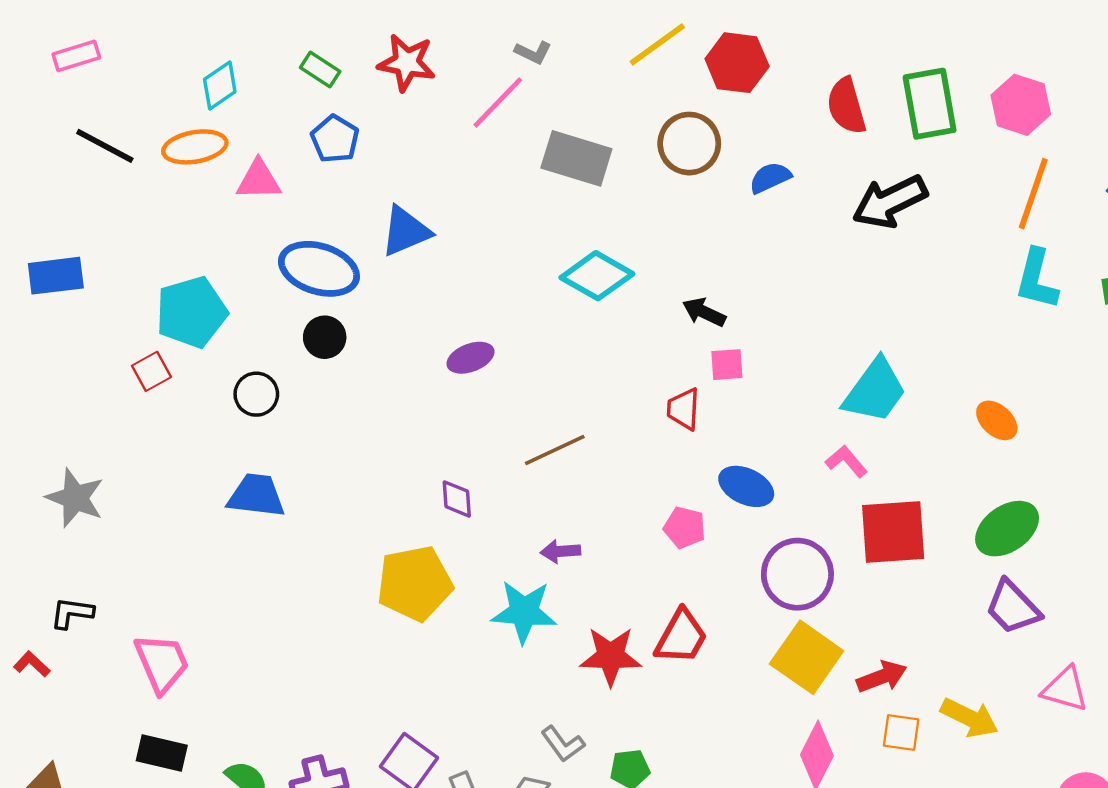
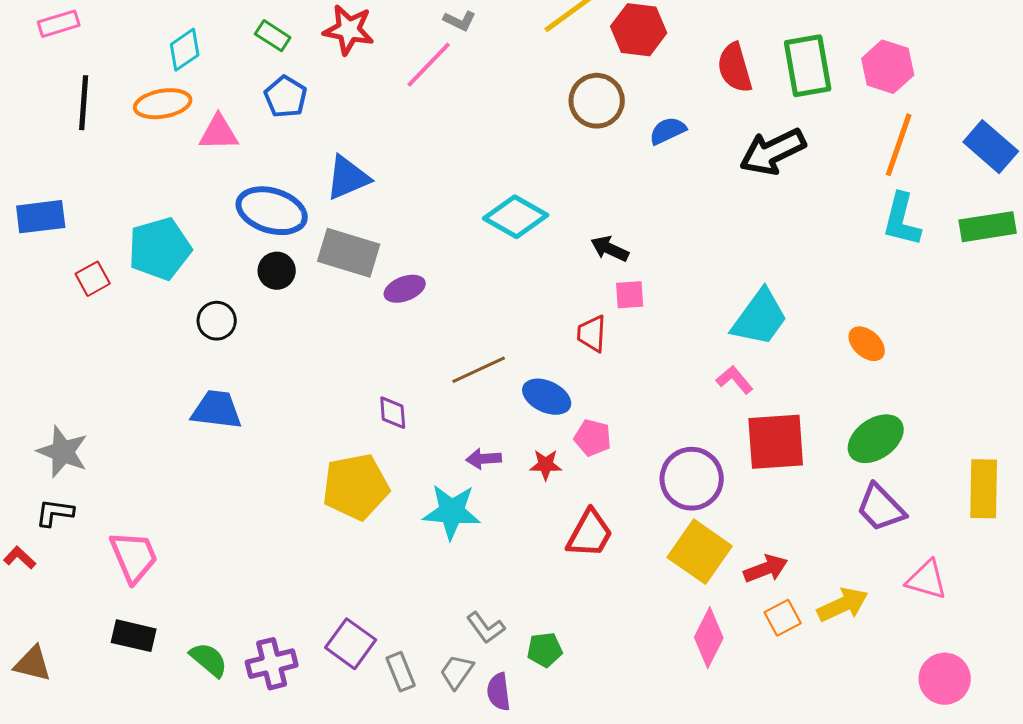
black line: (105, 146) -> (84, 103), turned 66
gray rectangle: (576, 158) -> (349, 253), moved
red square: (152, 371) -> (93, 279), moved
blue ellipse: (746, 486) -> (547, 397), moved
gray star: (75, 498) -> (63, 452), moved
red star: (611, 656) -> (546, 465), moved, size x0.6
yellow arrow: (969, 718) -> (843, 605), turned -51
orange square: (901, 733) -> (783, 618), turned -36

